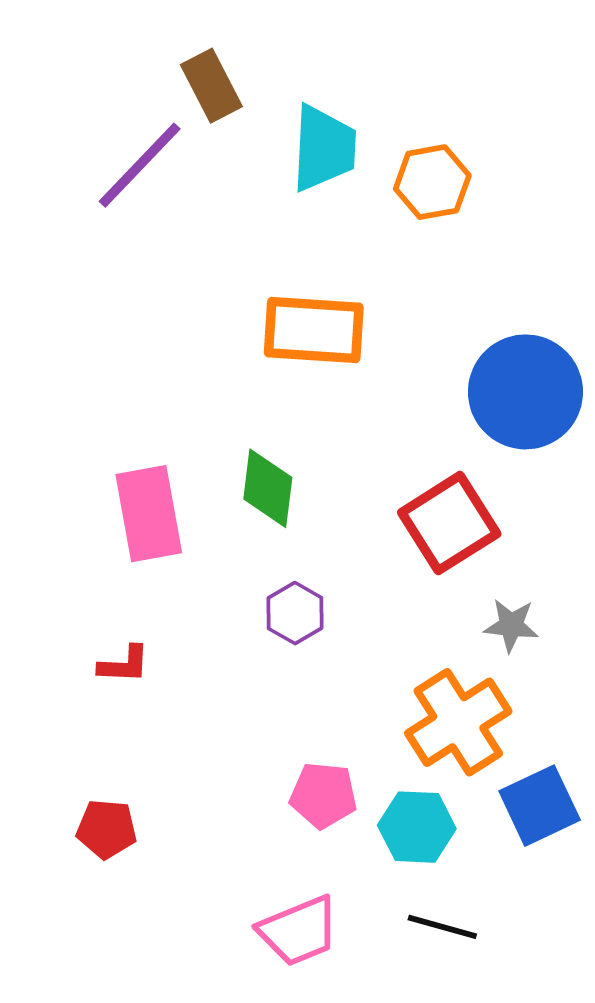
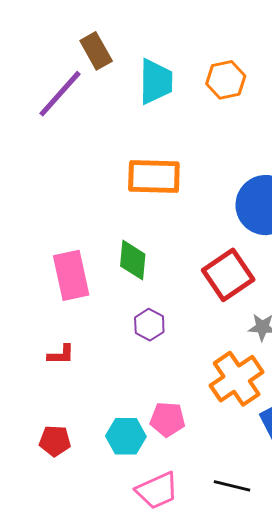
orange hexagon: (432, 182) -> (226, 80), moved
cyan hexagon: (417, 827) -> (126, 436), moved

